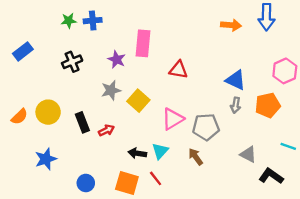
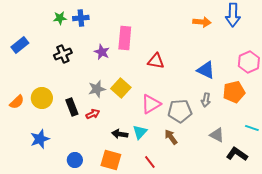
gray star: (111, 90) -> (97, 89), moved
gray arrow: (236, 105) -> (206, 100), moved
red line: (156, 178) -> (150, 162), moved

